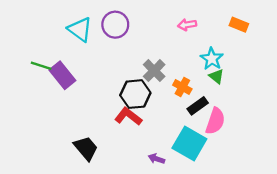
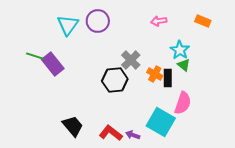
cyan triangle: (80, 29) -> (68, 25), turned 30
black rectangle: (198, 106) -> (168, 78), moved, turned -54
red L-shape: (128, 116) -> (111, 133), moved

